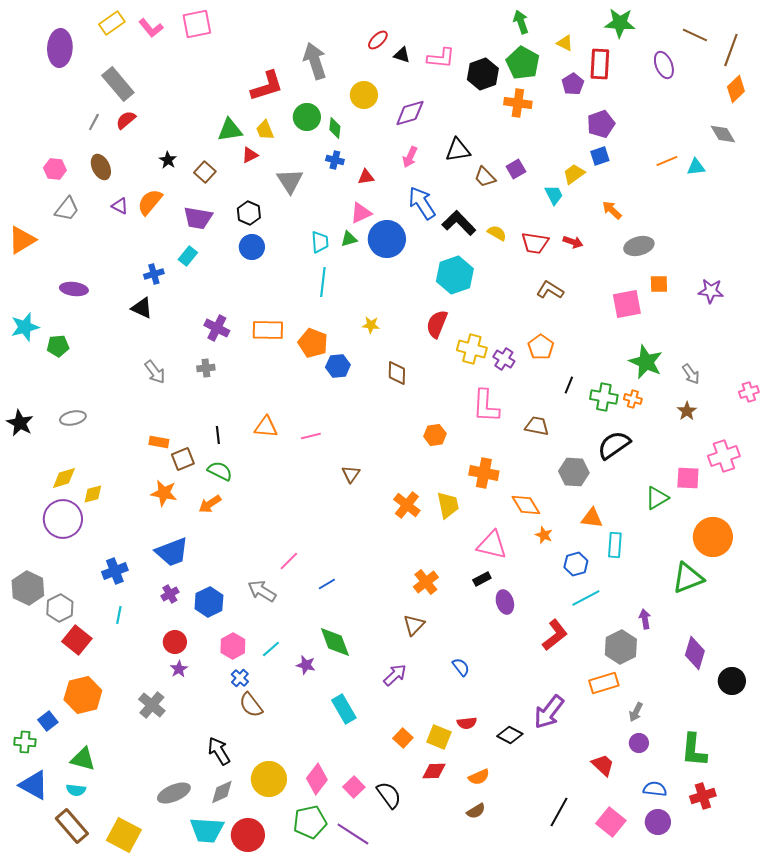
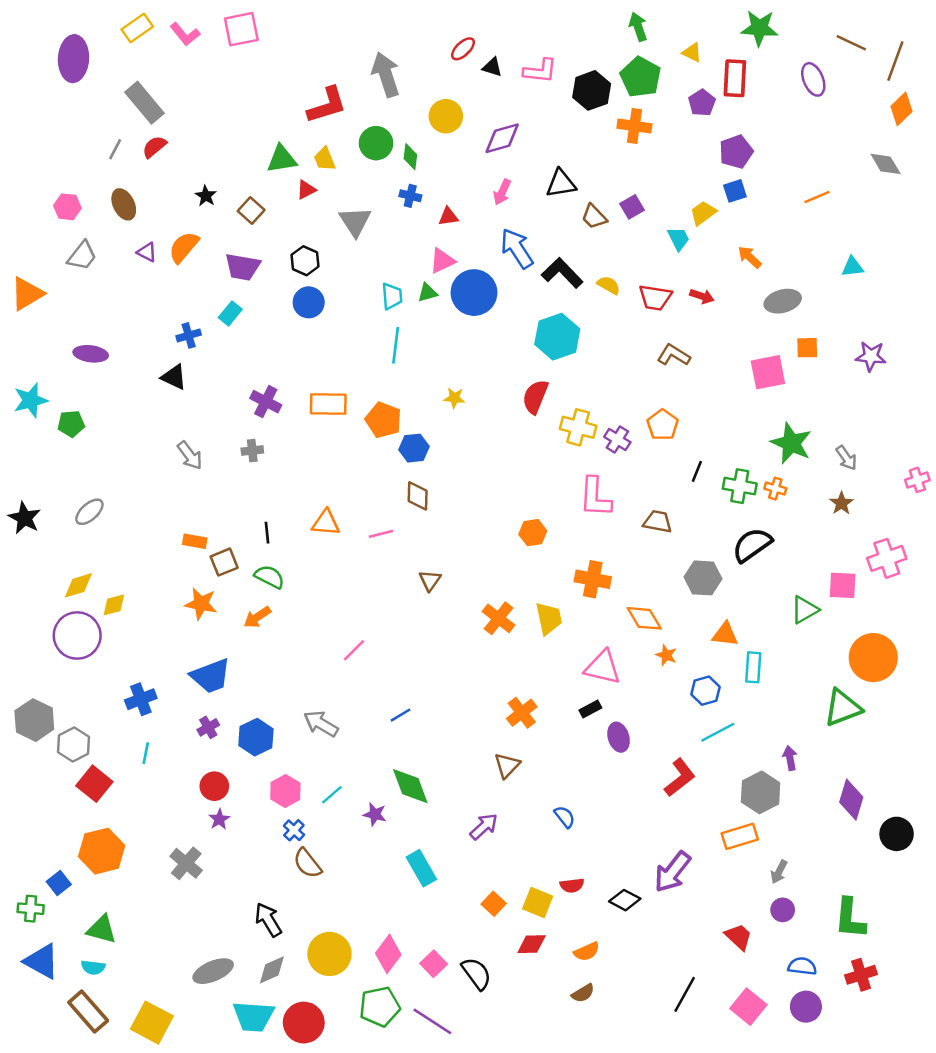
cyan triangle: (696, 167) -> (852, 267), moved
brown diamond: (397, 373) -> (418, 496), moved
gray ellipse: (73, 418) -> (89, 512), turned -30
pink line: (289, 561) -> (354, 650), moved

